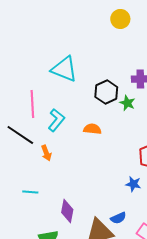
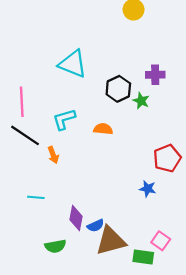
pink line: (32, 104) -> (22, 102), moved
cyan L-shape: (56, 120) -> (64, 119), turned -145
blue semicircle: (118, 218) -> (96, 226), moved

